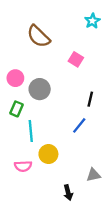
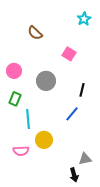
brown semicircle: (38, 36) -> (35, 33), size x0.7
gray circle: (40, 89) -> (46, 81), moved
black arrow: (68, 193) -> (74, 175), moved

